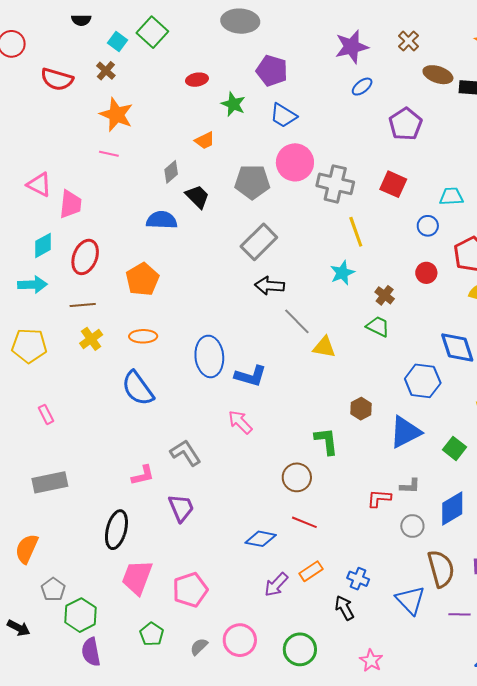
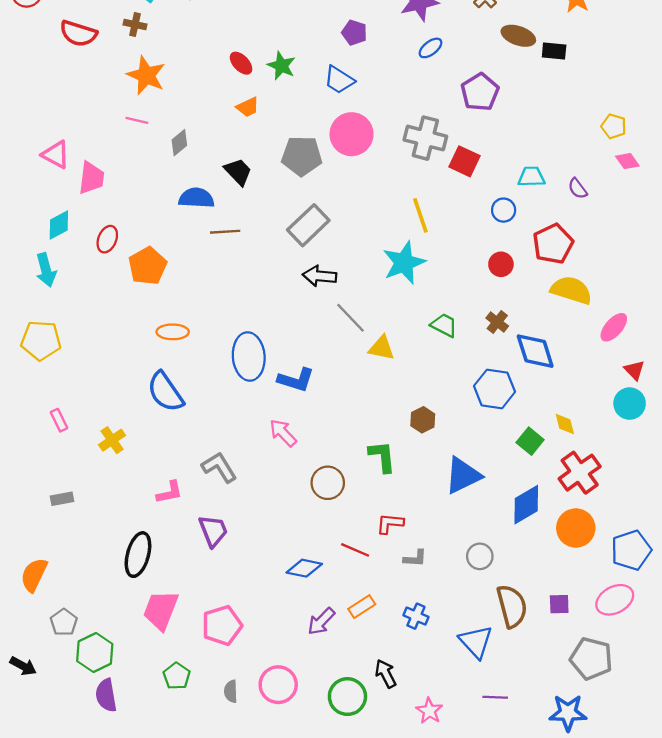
brown cross: (106, 71) -> (135, 24), turned -30
purple pentagon: (272, 71) -> (354, 33), moved, size x0.7
red ellipse: (197, 80) -> (241, 63), moved, turned 55
gray diamond: (171, 172) -> (179, 143), moved
gray cross: (335, 184) -> (425, 138), moved
red ellipse: (85, 257) -> (107, 239), size x0.7
cyan star: (342, 273) -> (404, 263), size x1.5
orange pentagon: (142, 279) -> (148, 266), moved
cyan arrow: (32, 285) -> (46, 270), turned 76
brown cross: (385, 295) -> (497, 322), moved
brown line: (83, 305) -> (225, 232), moved
yellow cross: (91, 339) -> (112, 440), moved
blue triangle: (405, 432) -> (463, 475), moved
green square: (454, 448) -> (530, 441), moved
brown circle: (297, 477) -> (328, 483), moved
gray rectangle: (50, 482) -> (62, 499), size x0.6
gray L-shape: (410, 486) -> (415, 558), moved
red L-shape: (379, 498) -> (390, 524), moved
blue diamond: (452, 509) -> (526, 505), moved
black arrow: (344, 608) -> (386, 674), moved
purple line: (460, 614) -> (495, 697), moved
gray semicircle: (199, 647) -> (231, 691), turned -48

